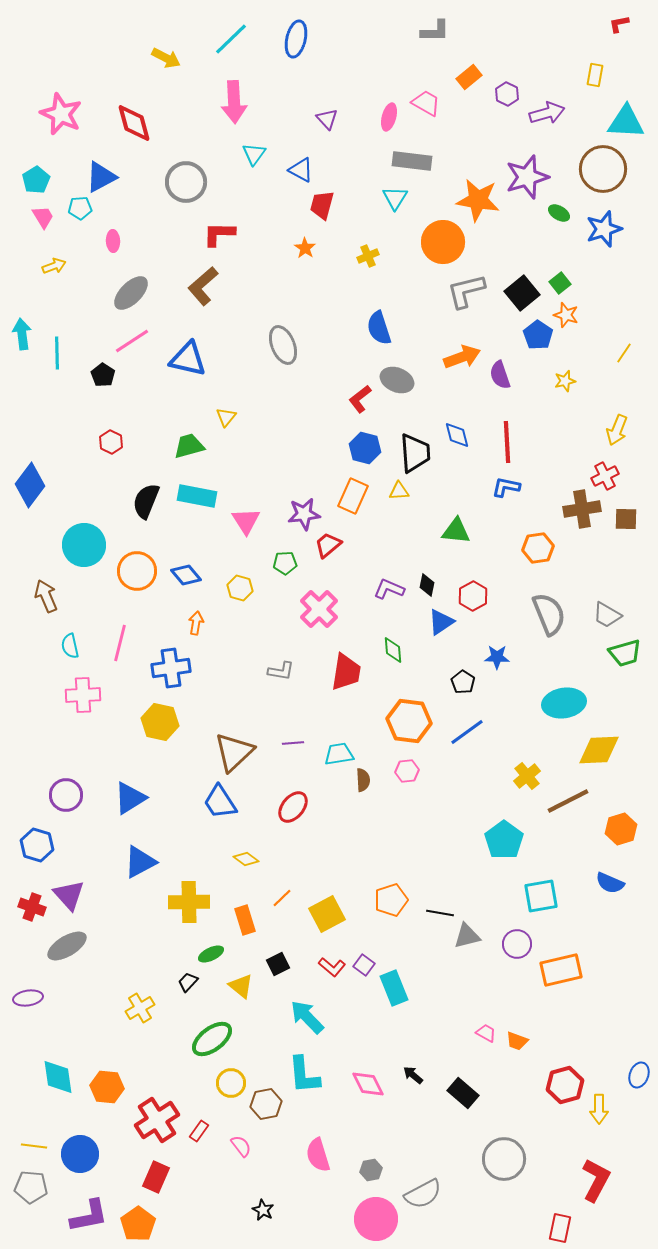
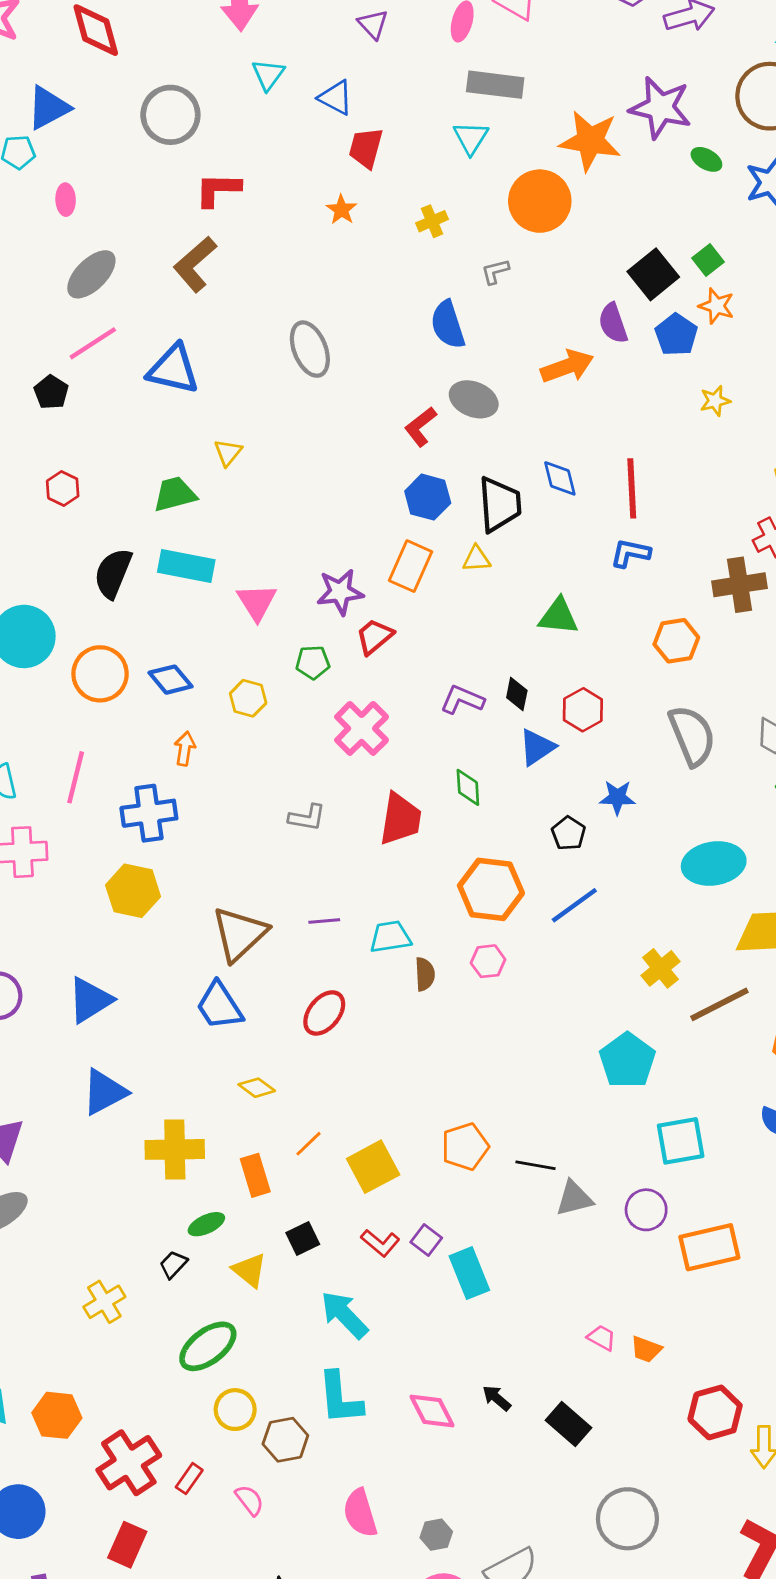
purple star: (527, 177) -> (660, 108), turned 30
gray L-shape: (466, 291) -> (495, 271), moved, size x0.5
purple semicircle: (500, 375) -> (613, 323), moved

